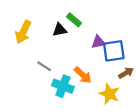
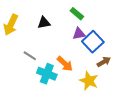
green rectangle: (74, 20) -> (77, 14), moved
blue square: (114, 51) -> (93, 42), turned -35

